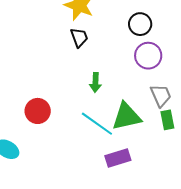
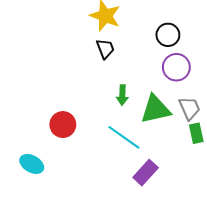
green triangle: (126, 116) -> (155, 109), moved
purple rectangle: (118, 158) -> (146, 173), turned -30

